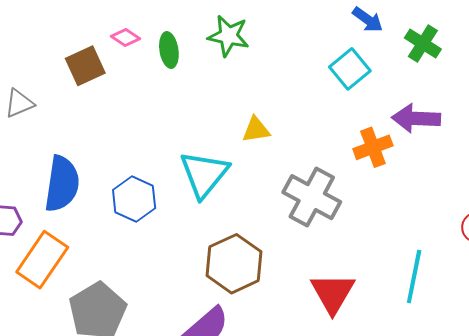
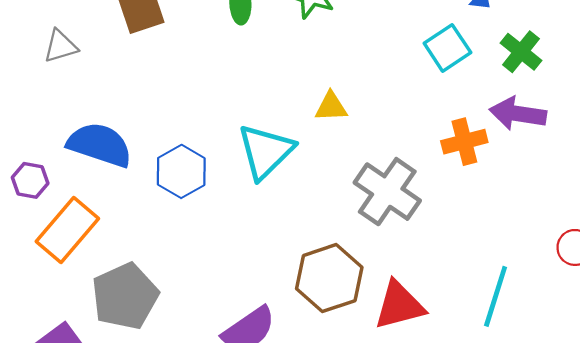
green cross: (423, 44) -> (521, 52), moved
blue semicircle: (62, 184) -> (100, 145), turned -86
brown hexagon: (234, 264) -> (329, 278), moved
red triangle: (333, 293) -> (399, 305), turned 39

